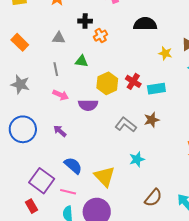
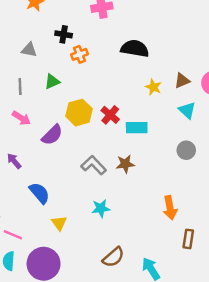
green triangle: (81, 61) -> (52, 82), turned -40
purple semicircle: (88, 105) -> (52, 135), turned -54
blue semicircle: (73, 166) -> (39, 193), moved
yellow triangle: (105, 176) -> (59, 223), size x0.6

